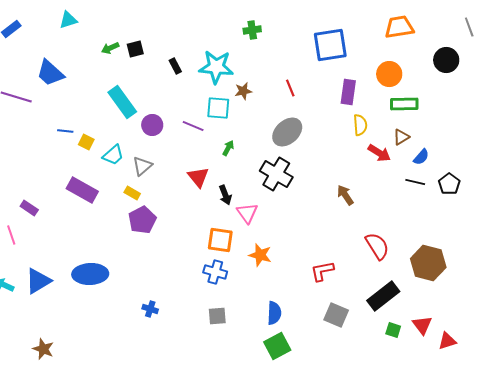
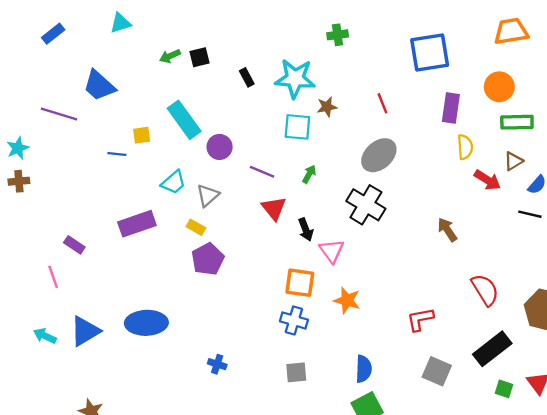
purple line: (193, 126) -> (262, 172), moved
yellow square: (86, 142) -> (142, 135), moved, turned -35
purple rectangle: (82, 190) -> (137, 224), turned -48

